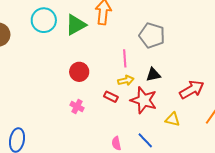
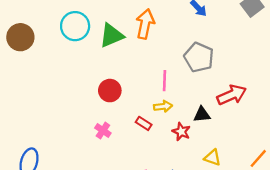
black triangle: (153, 75) -> (202, 115), moved
red arrow: (192, 89) -> (232, 95), moved
red star: (144, 100) -> (181, 132), size x0.6

